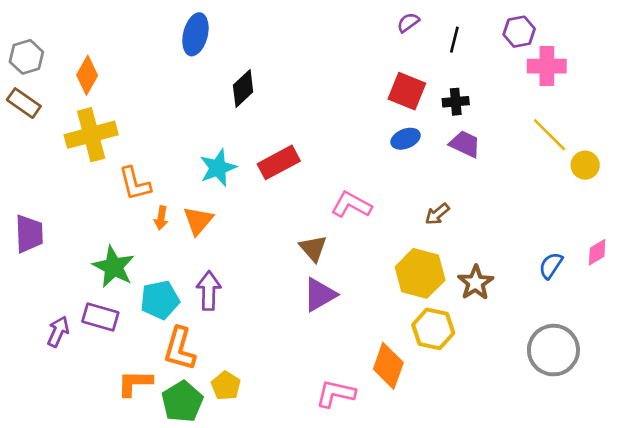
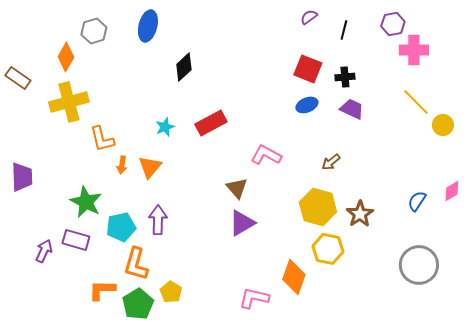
gray hexagon: (26, 57) -> (94, 31), moved
cyan star: (218, 168) -> (165, 127), size x0.7

